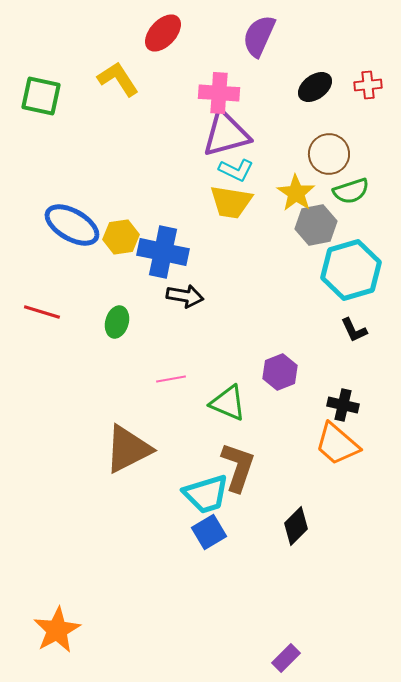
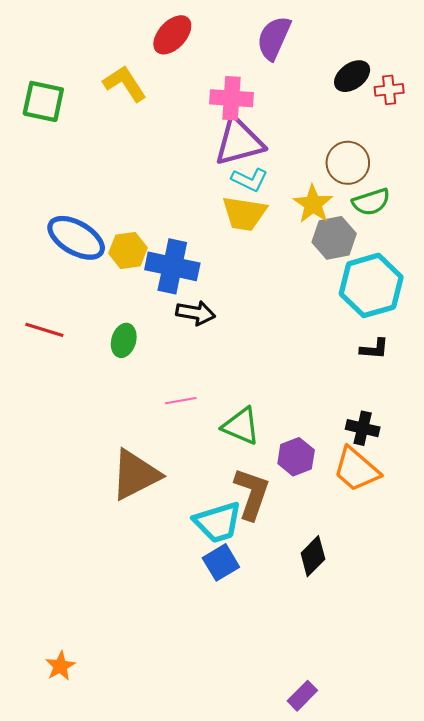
black ellipse: (315, 87) -> (352, 76), moved
black L-shape: (354, 330) -> (374, 349), turned -60
purple hexagon: (280, 372) -> (296, 457), moved
orange star: (57, 630) -> (60, 666), size x0.6

